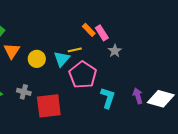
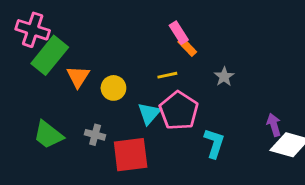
pink rectangle: (102, 33) -> (179, 33), moved
cyan triangle: (62, 59) -> (149, 113), moved
purple arrow: (138, 96) -> (274, 125), moved

